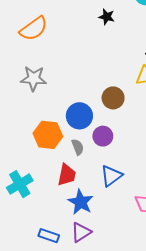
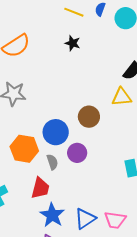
black star: (107, 17) -> (73, 43), moved
blue triangle: (111, 176) -> (85, 219), moved

